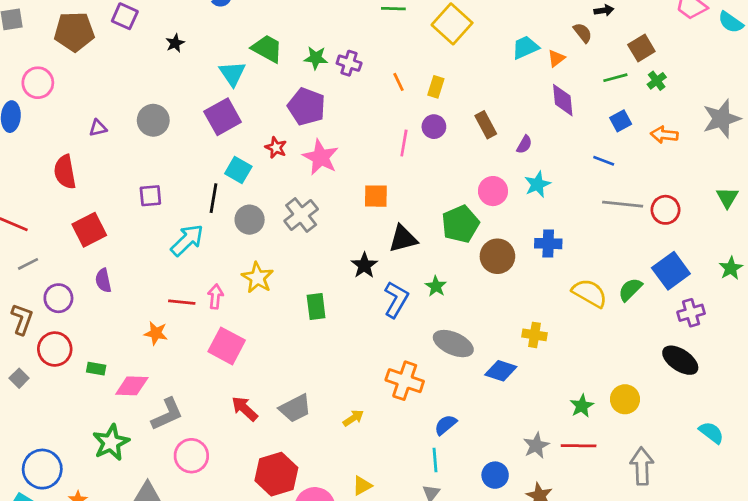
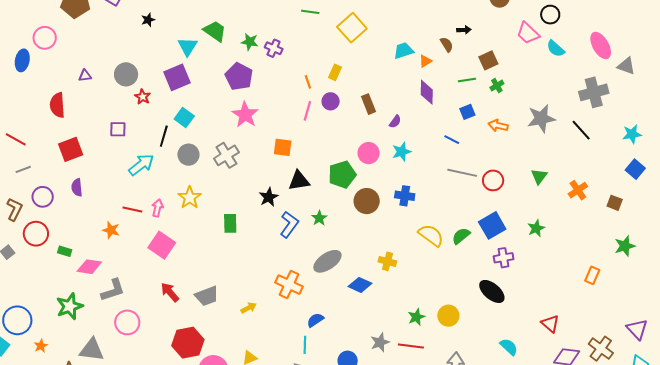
orange line: (399, 82) -> (308, 82), moved
red star: (276, 148) -> (143, 97), moved
gray ellipse: (453, 344) -> (327, 261), turned -64

